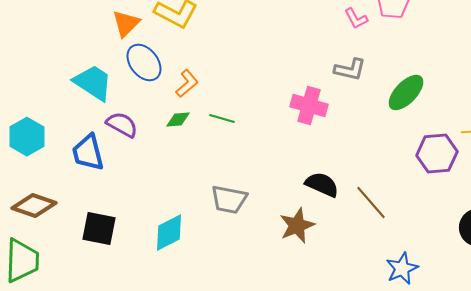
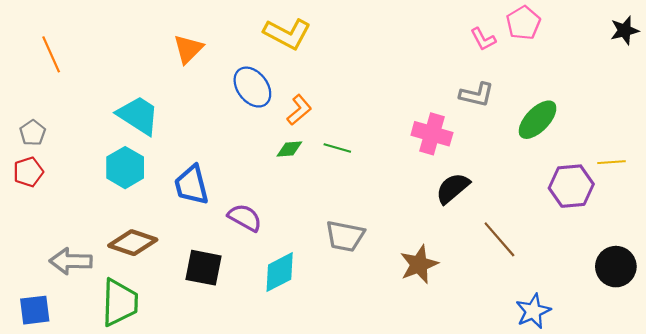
orange triangle: (126, 24) -> (188, 49), moved
cyan trapezoid: (93, 82) -> (138, 115), moved
purple semicircle: (122, 124) -> (245, 218), moved
black semicircle: (322, 184) -> (453, 188), moved, turned -64

